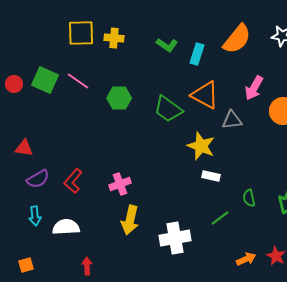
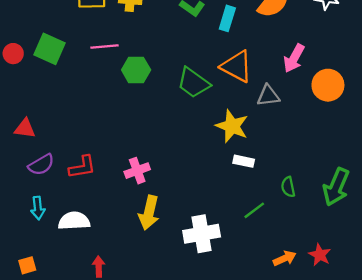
pink line: (78, 81) -> (104, 47), moved, turned -40
red L-shape: (73, 181) -> (82, 167), turned -140

